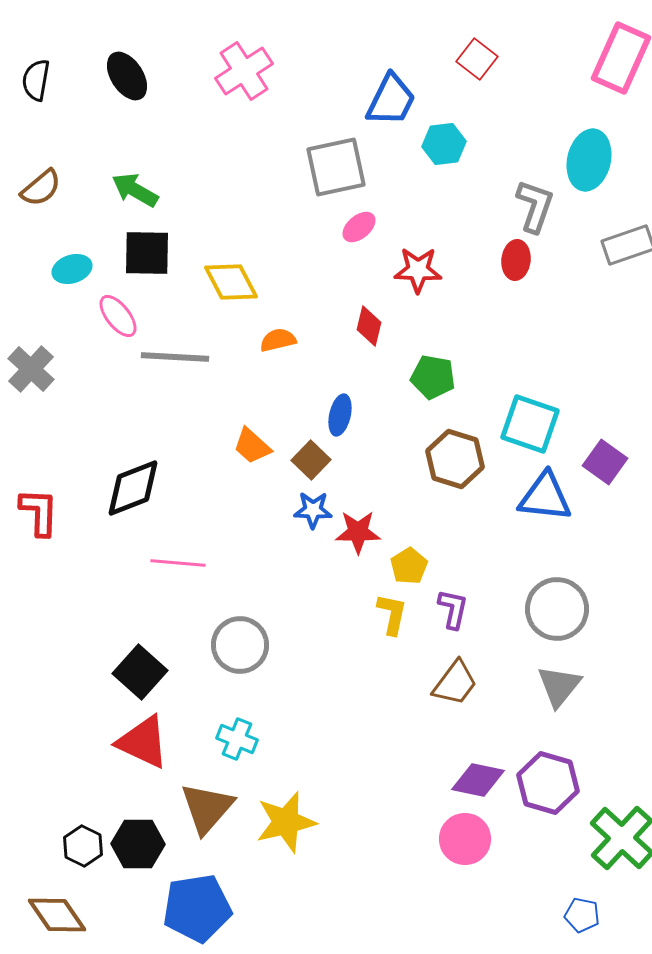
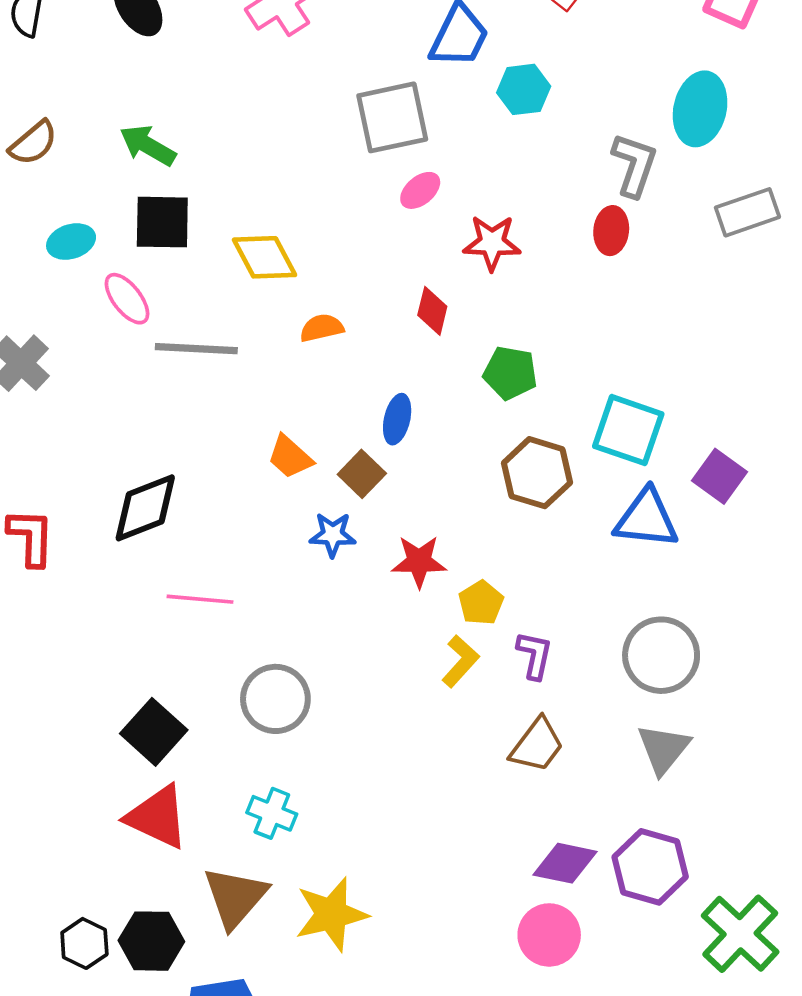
blue star: (313, 510) -> (333, 535), moved
yellow L-shape: (392, 614) -> (460, 661), turned 30

